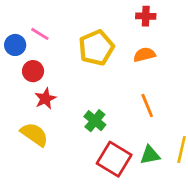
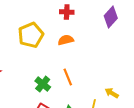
green cross: (95, 121) -> (43, 84), moved

